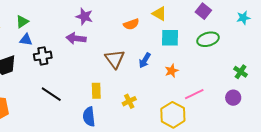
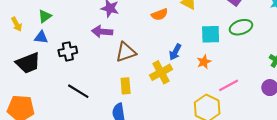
cyan square: (170, 38) -> (211, 34), moved
blue triangle: (26, 40) -> (41, 37), moved
brown triangle: (115, 59) -> (126, 52), moved, turned 50
yellow cross: (129, 101) -> (161, 72), moved, size x1.5

